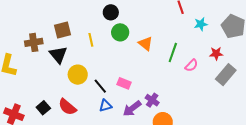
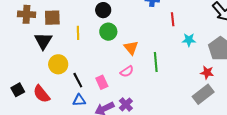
brown cross: (34, 42) -> (27, 14), moved
green line: (173, 52) -> (156, 62), turned -36
red star: (216, 54) -> (207, 73), moved
pink semicircle: (191, 65) -> (127, 71), moved
pink rectangle: (124, 83) -> (102, 82), turned 32

